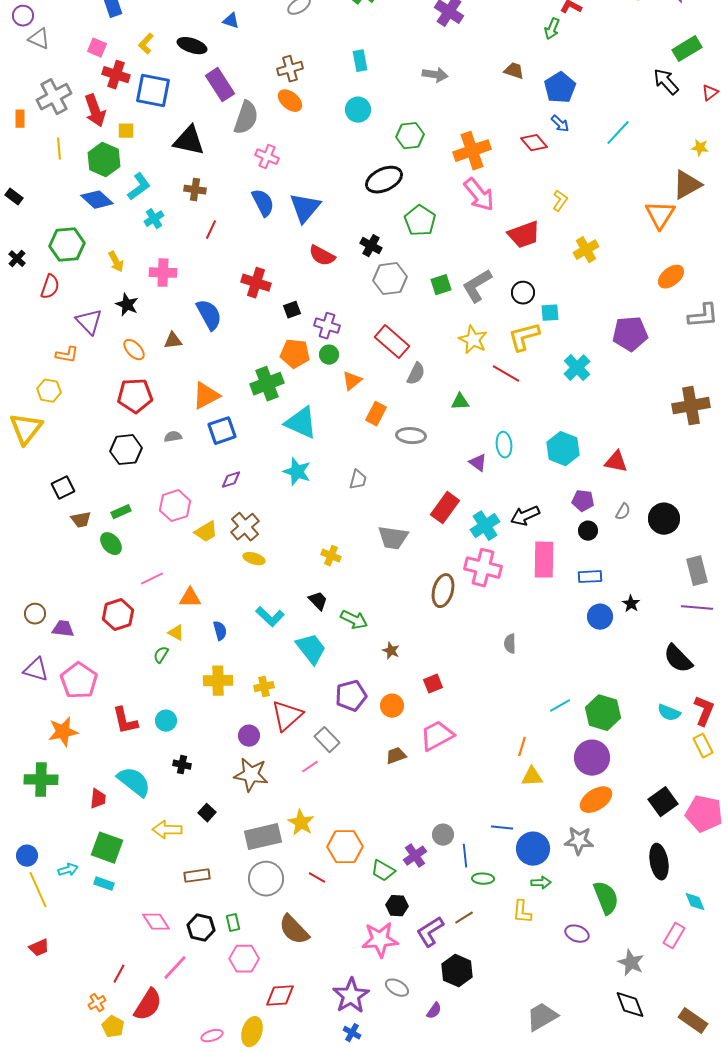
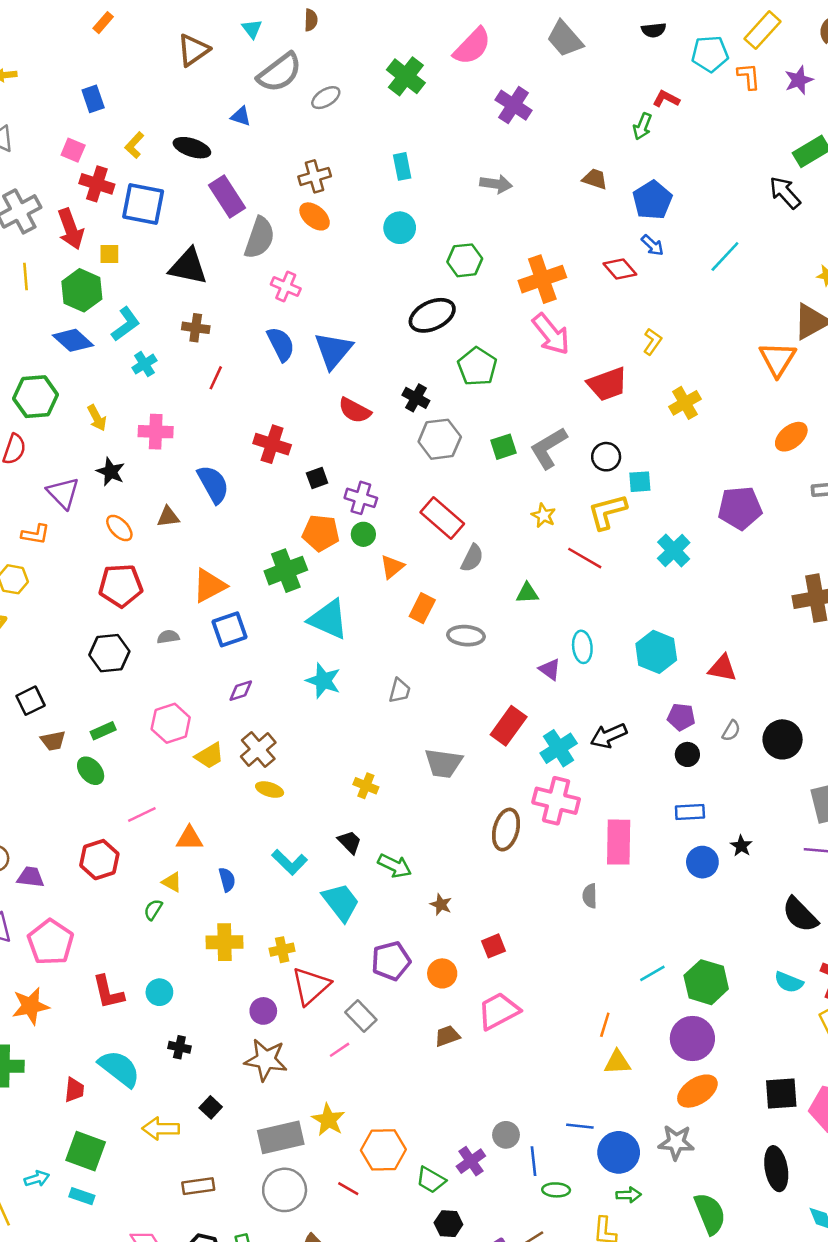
yellow star: (473, 340) -> (544, 515), size x0.7
pink rectangle: (544, 560) -> (619, 842), moved
black square: (663, 802) -> (781, 1094), turned 32

